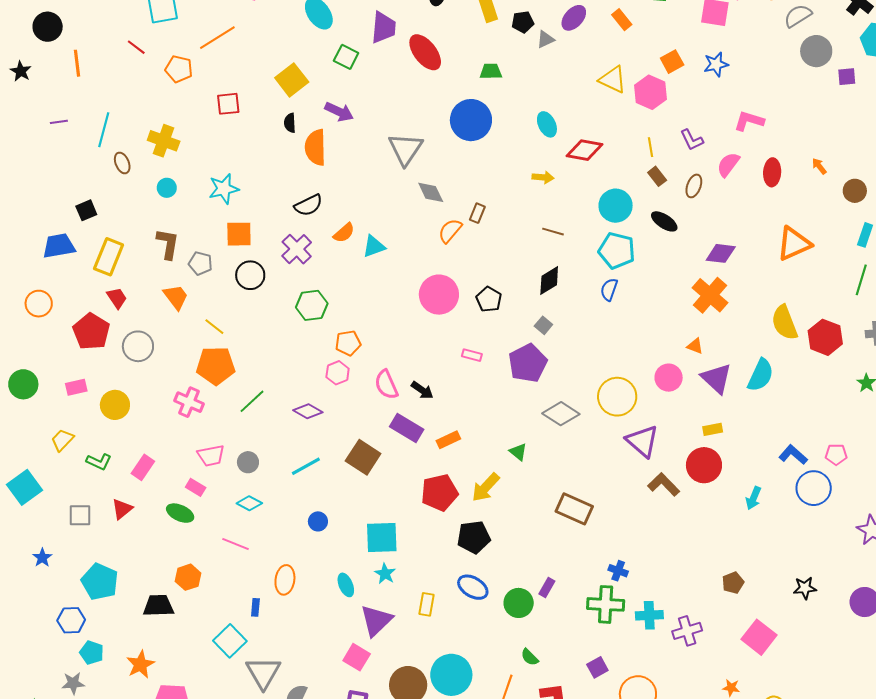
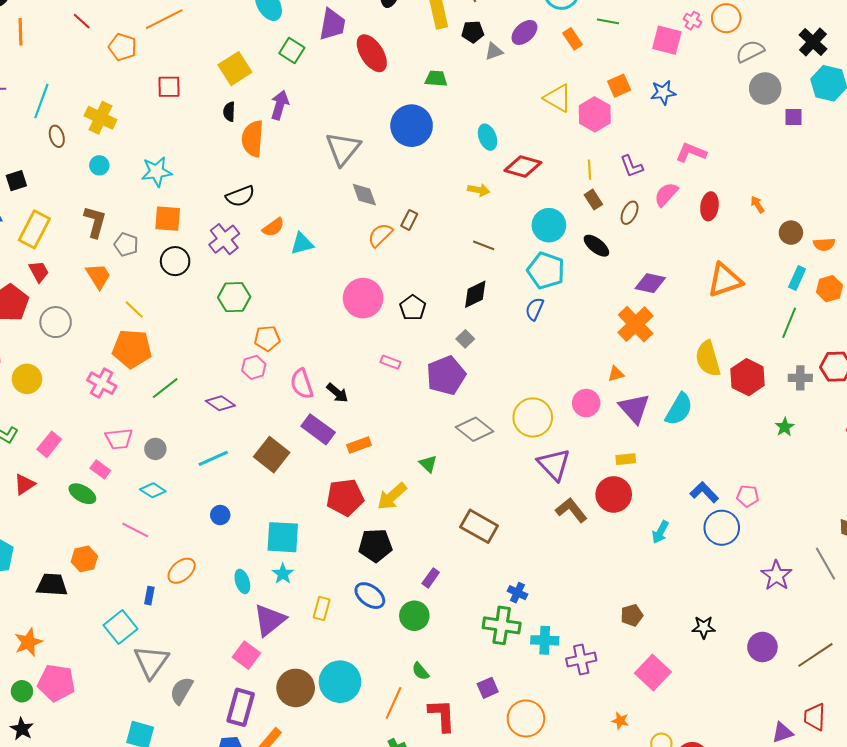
purple arrow: (339, 112) -> (280, 105), turned -104
orange triangle: (695, 346) -> (616, 374), turned -42
orange ellipse: (285, 580) -> (182, 571), turned 36
purple rectangle: (547, 587) -> (431, 578), moved

